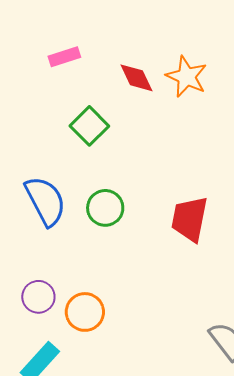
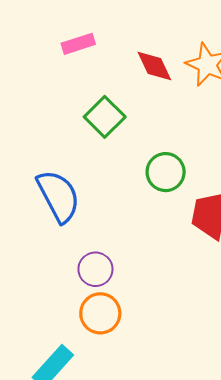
green circle: (105, 208) -> (166, 172), moved
purple circle: (38, 297) -> (95, 269), moved

